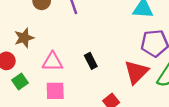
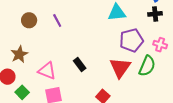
pink triangle: (53, 62) -> (47, 71), turned 30

